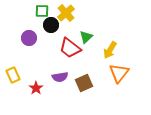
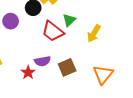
orange triangle: (119, 73) -> (103, 75), moved
red star: (36, 88) -> (28, 72), moved

